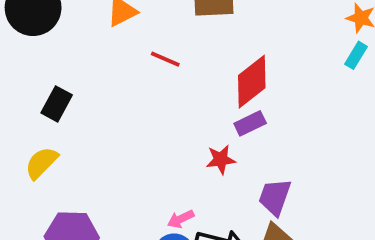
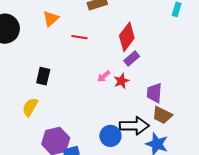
black rectangle: (57, 104) -> (43, 76), moved
pink arrow: (181, 219) -> (104, 76), moved

